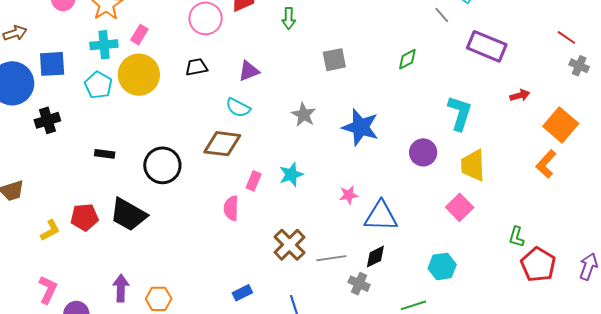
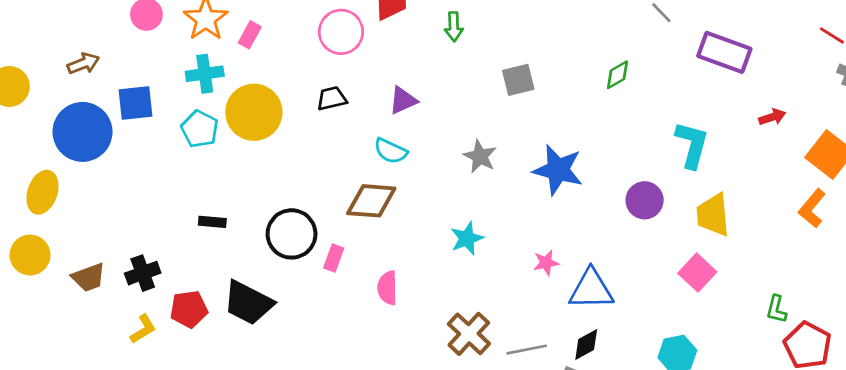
pink rectangle: (139, 35) -> (250, 35), moved
black cross: (47, 120) -> (143, 273), moved
pink rectangle: (254, 181) -> (334, 258), moved

